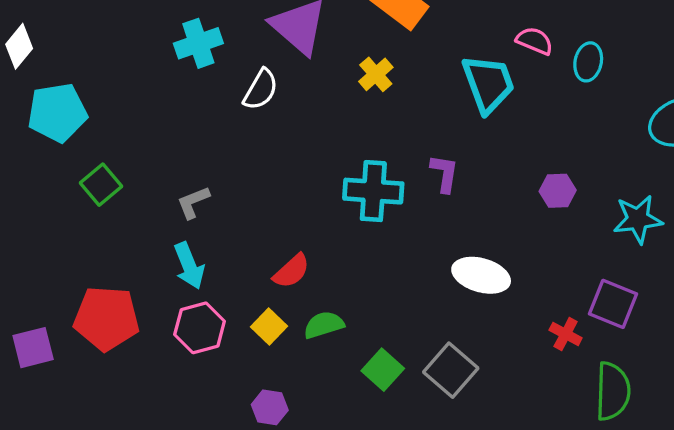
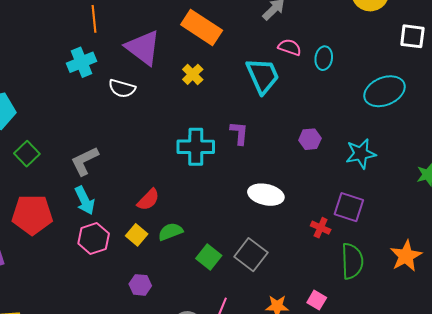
white semicircle: (261, 89) -> (122, 88), turned 80
gray L-shape: (193, 202) -> (85, 161), size x1.4
red pentagon: (106, 318) -> (32, 215), moved

